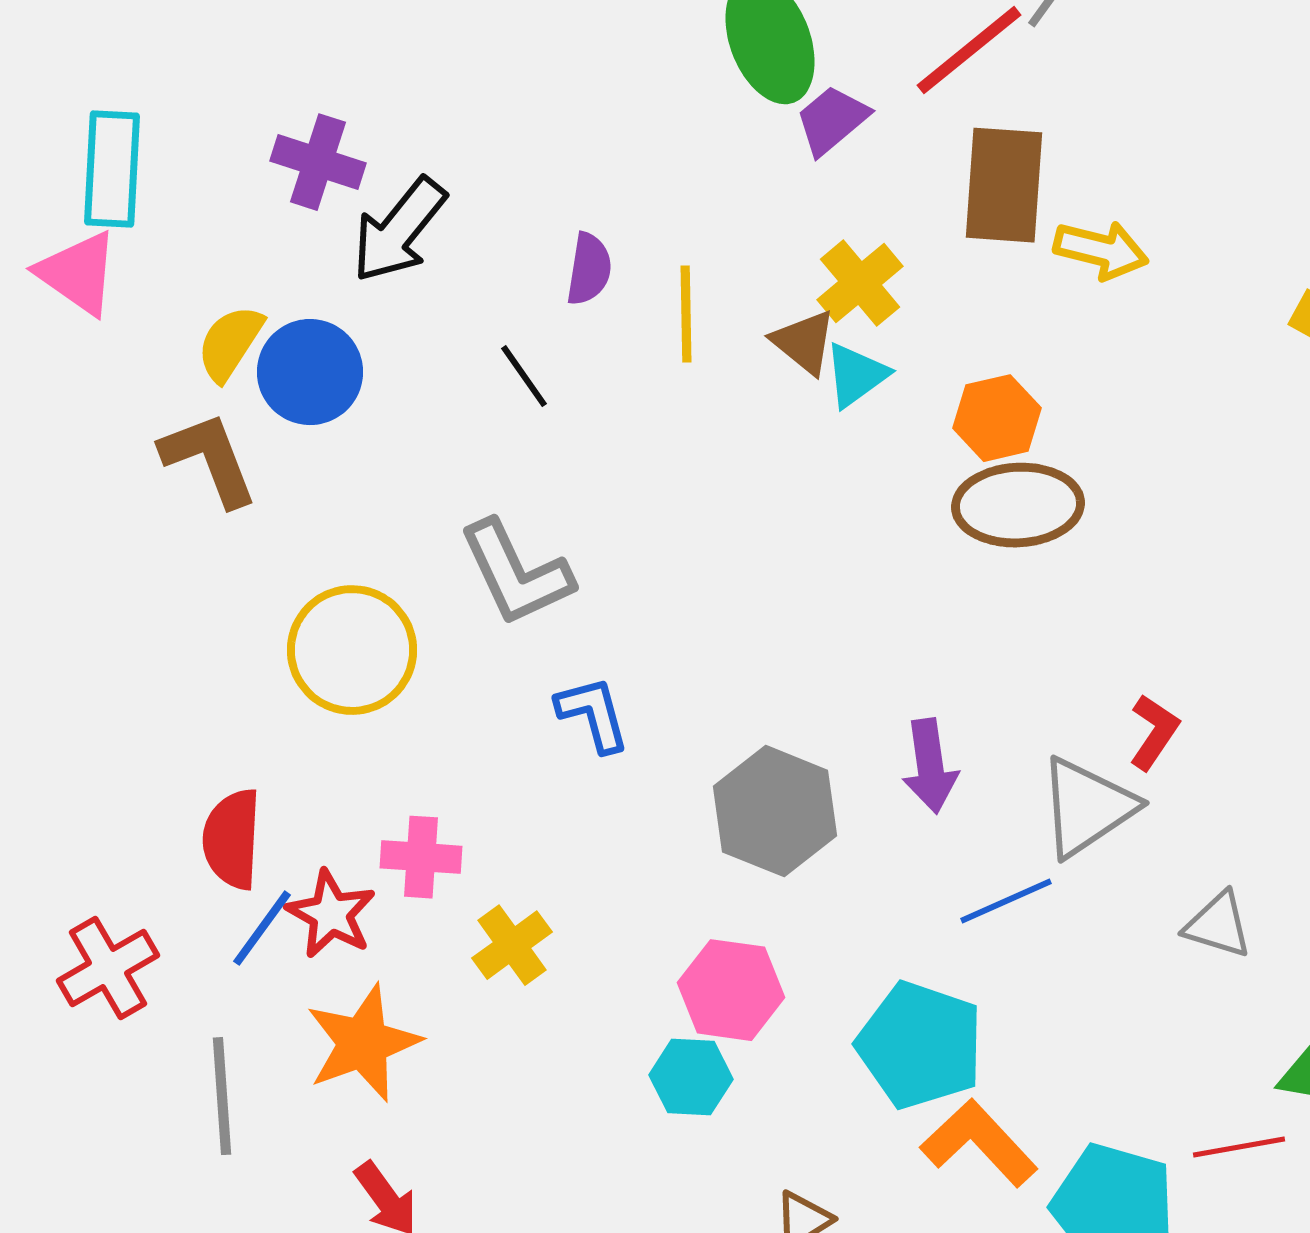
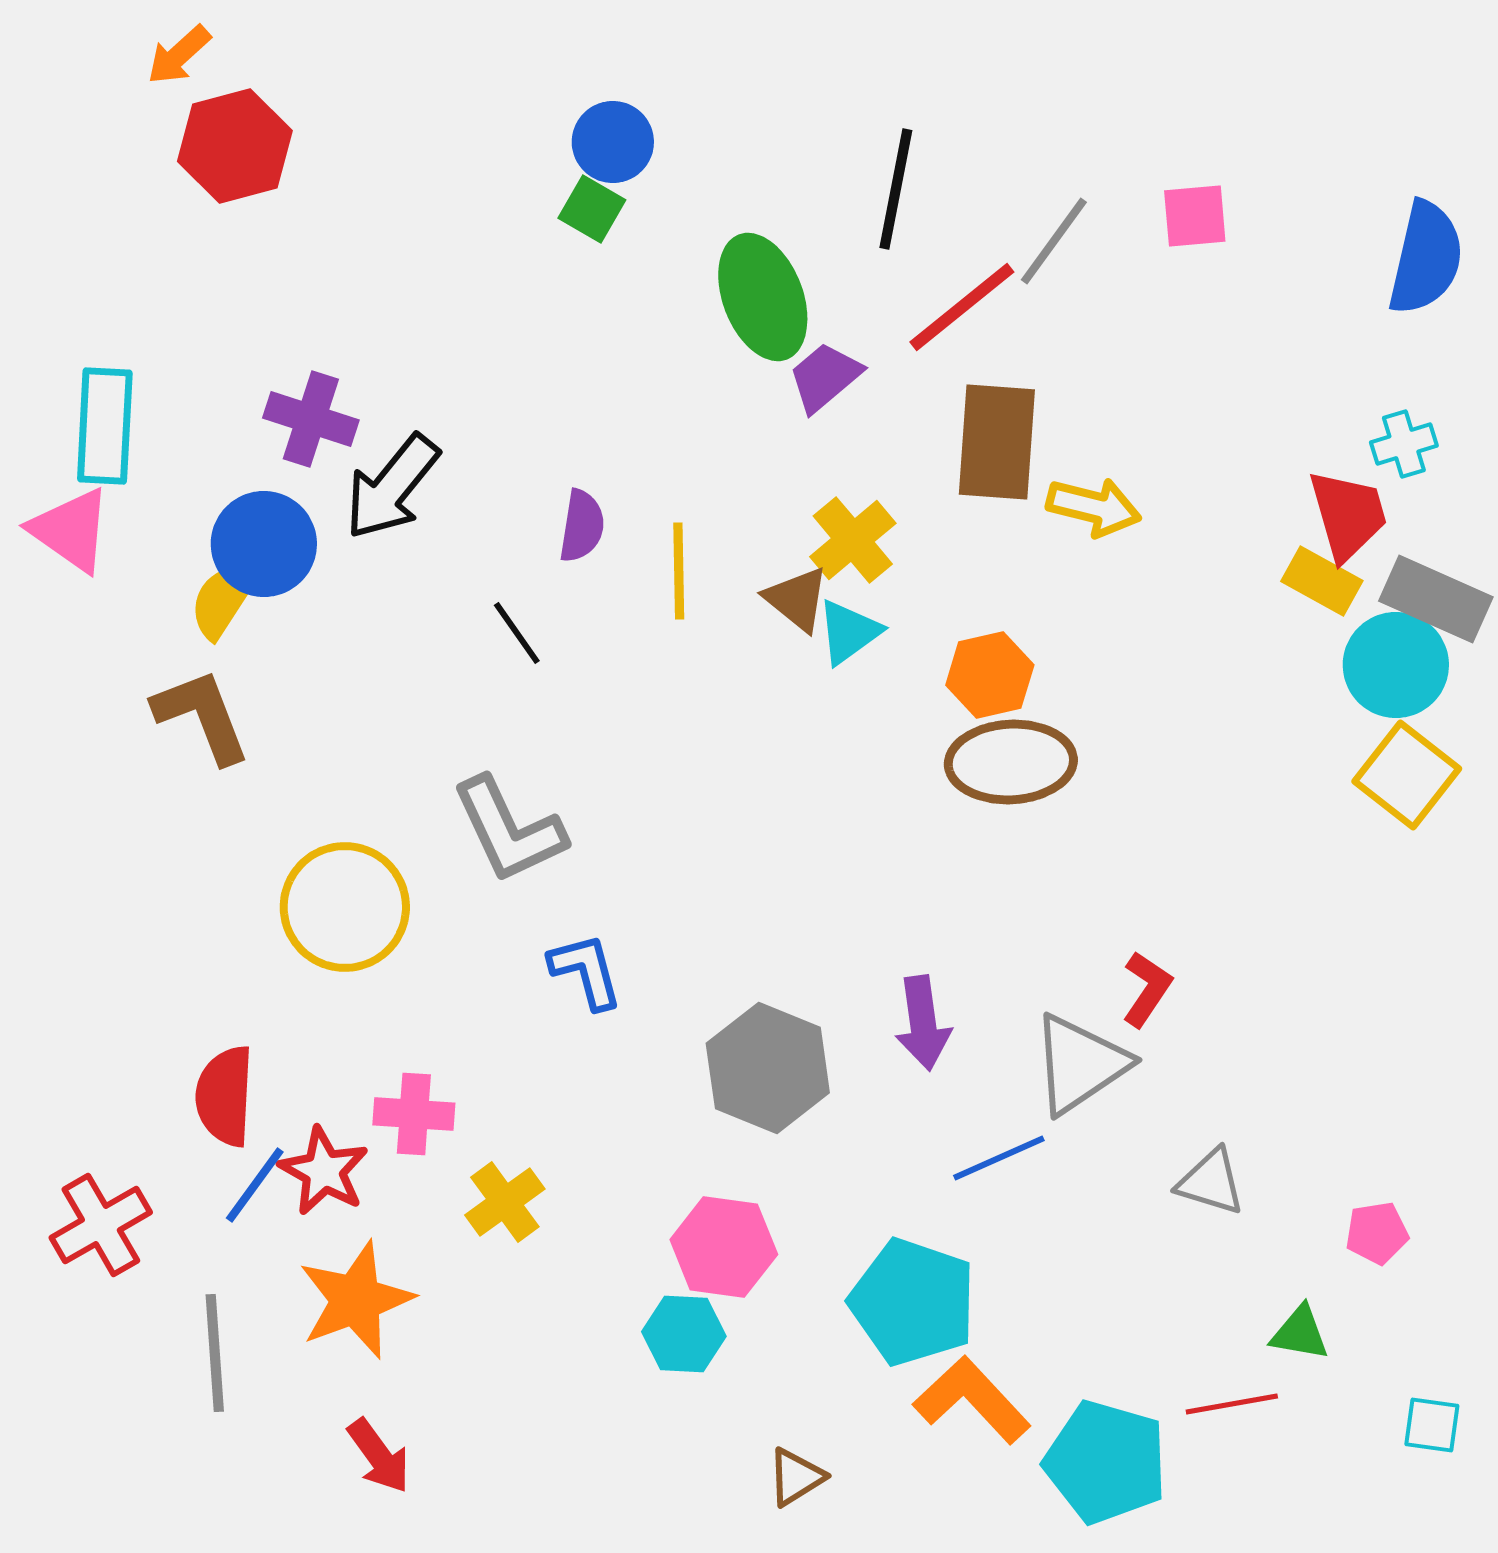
blue circle: (310, 372) -> (264, 544), moved

